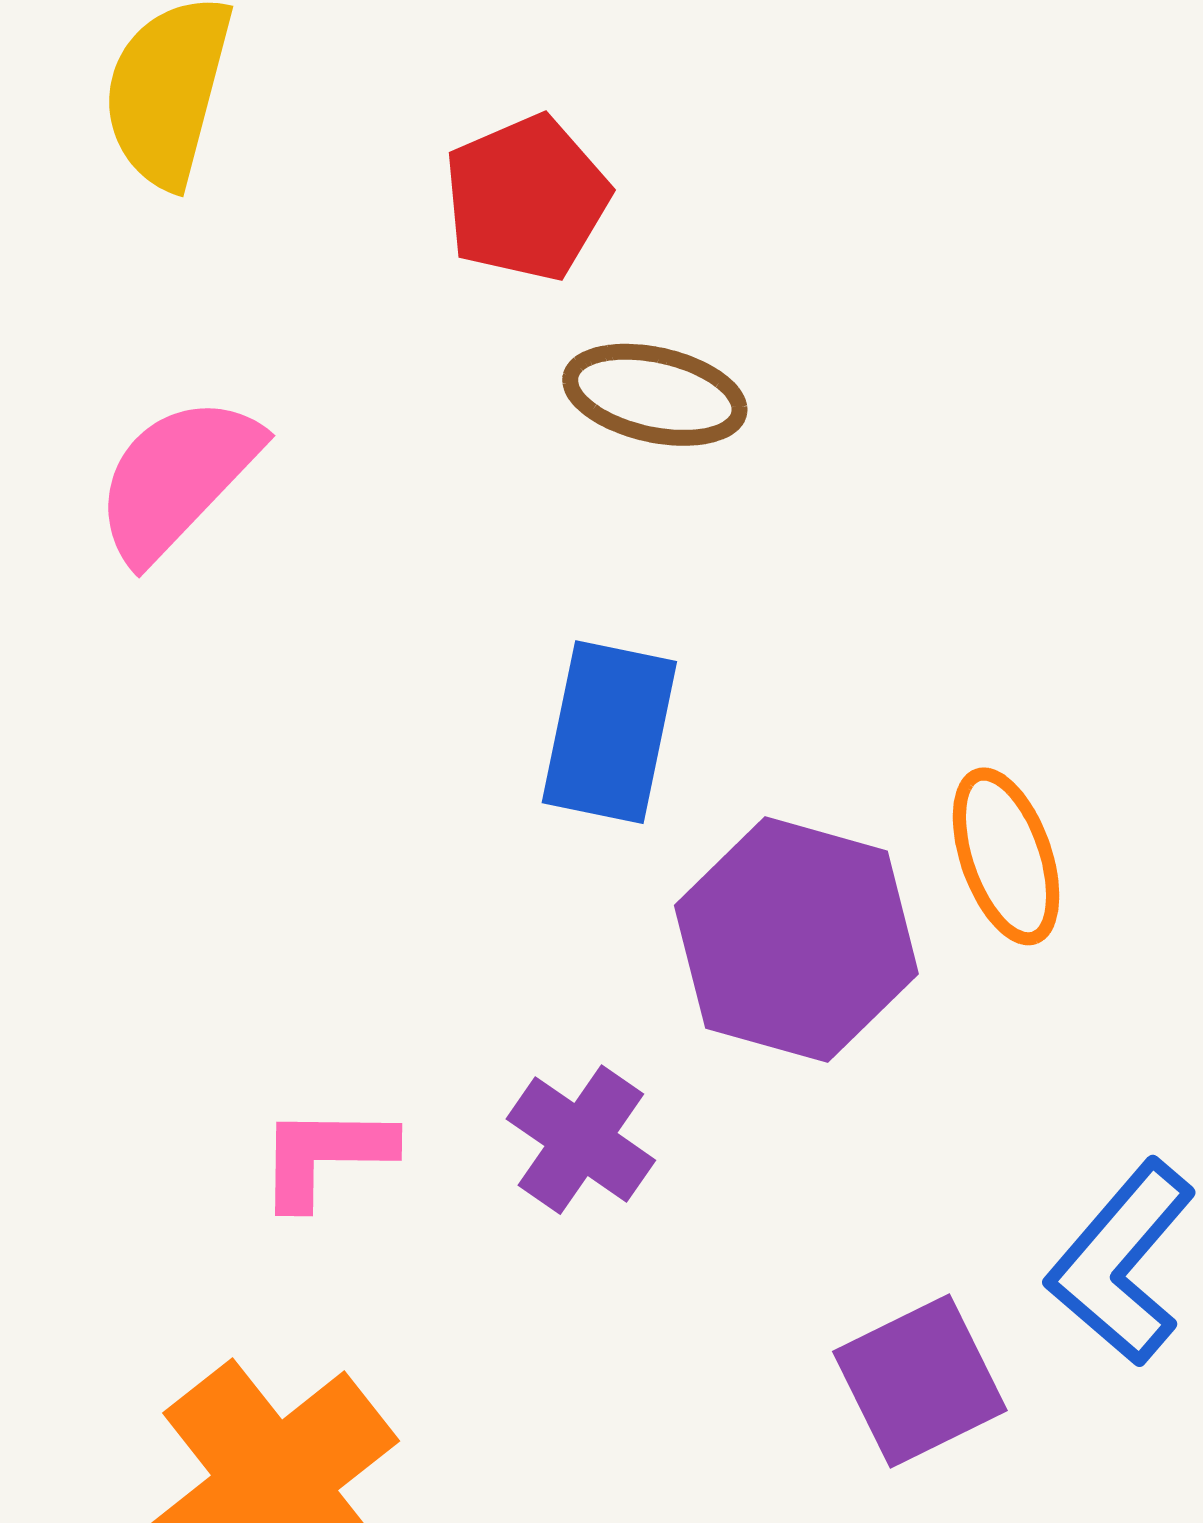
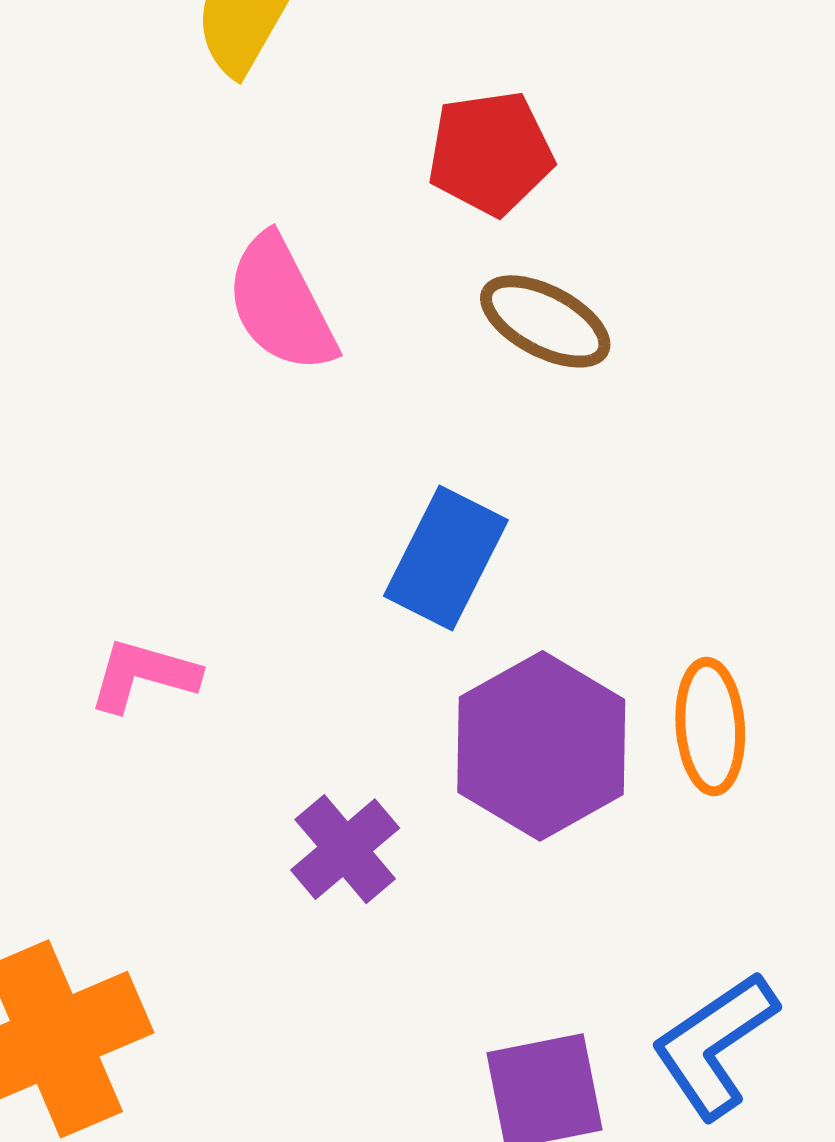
pink semicircle: (177, 478) -> (281, 304), moved, turned -86
pink L-shape: (325, 1156) -> (143, 675), moved

